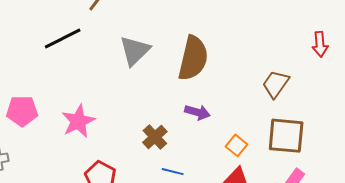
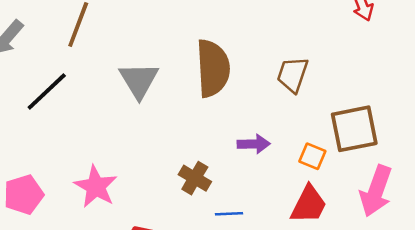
brown trapezoid: (276, 84) -> (293, 74), moved
purple arrow: (197, 112) -> (254, 144), moved
orange square: (236, 145) -> (312, 156), moved

